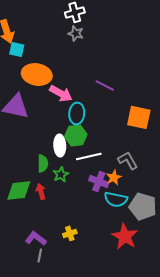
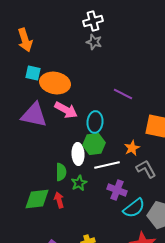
cyan square: (17, 49) -> (33, 73), moved
pink arrow: (61, 93) -> (66, 110), moved
orange star: (114, 177) -> (132, 148), moved
cyan semicircle: (116, 199) -> (134, 208), turned -50

